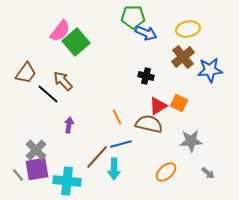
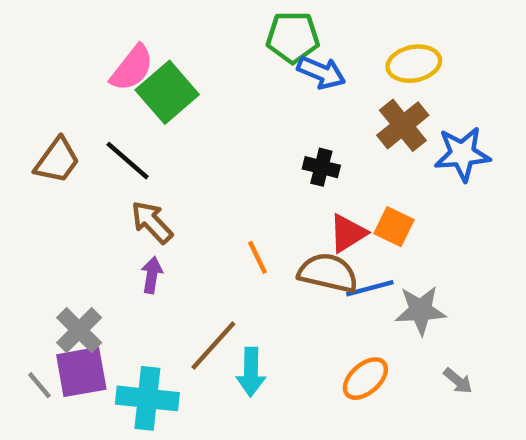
brown arrow: (63, 81) -> (152, 222), moved
black line: (48, 94) -> (128, 161), moved
blue line: (121, 144) -> (370, 288), moved

